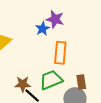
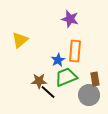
blue star: (43, 29) -> (58, 60), moved

